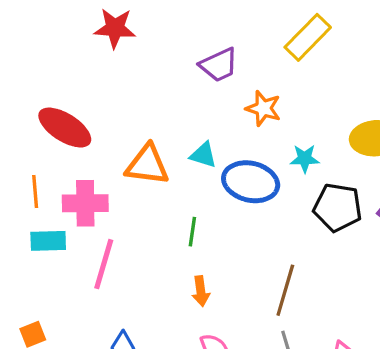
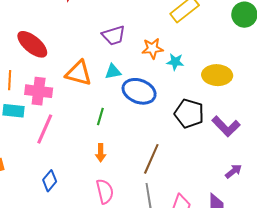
purple trapezoid: (219, 65) -> (114, 35), moved
orange star: (263, 108) -> (152, 48), turned -30
cyan triangle: (203, 155) -> (113, 72), turned -36
cyan star: (305, 159) -> (175, 62), moved

